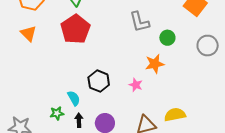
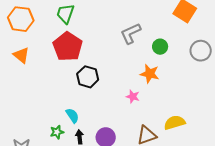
gray L-shape: (139, 22) -> (131, 33), turned 85
orange star: (155, 64) -> (150, 74), turned 30
black hexagon: (99, 81) -> (88, 77), moved

